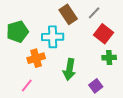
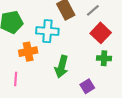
pink line: (27, 85) -> (16, 79), turned -40

